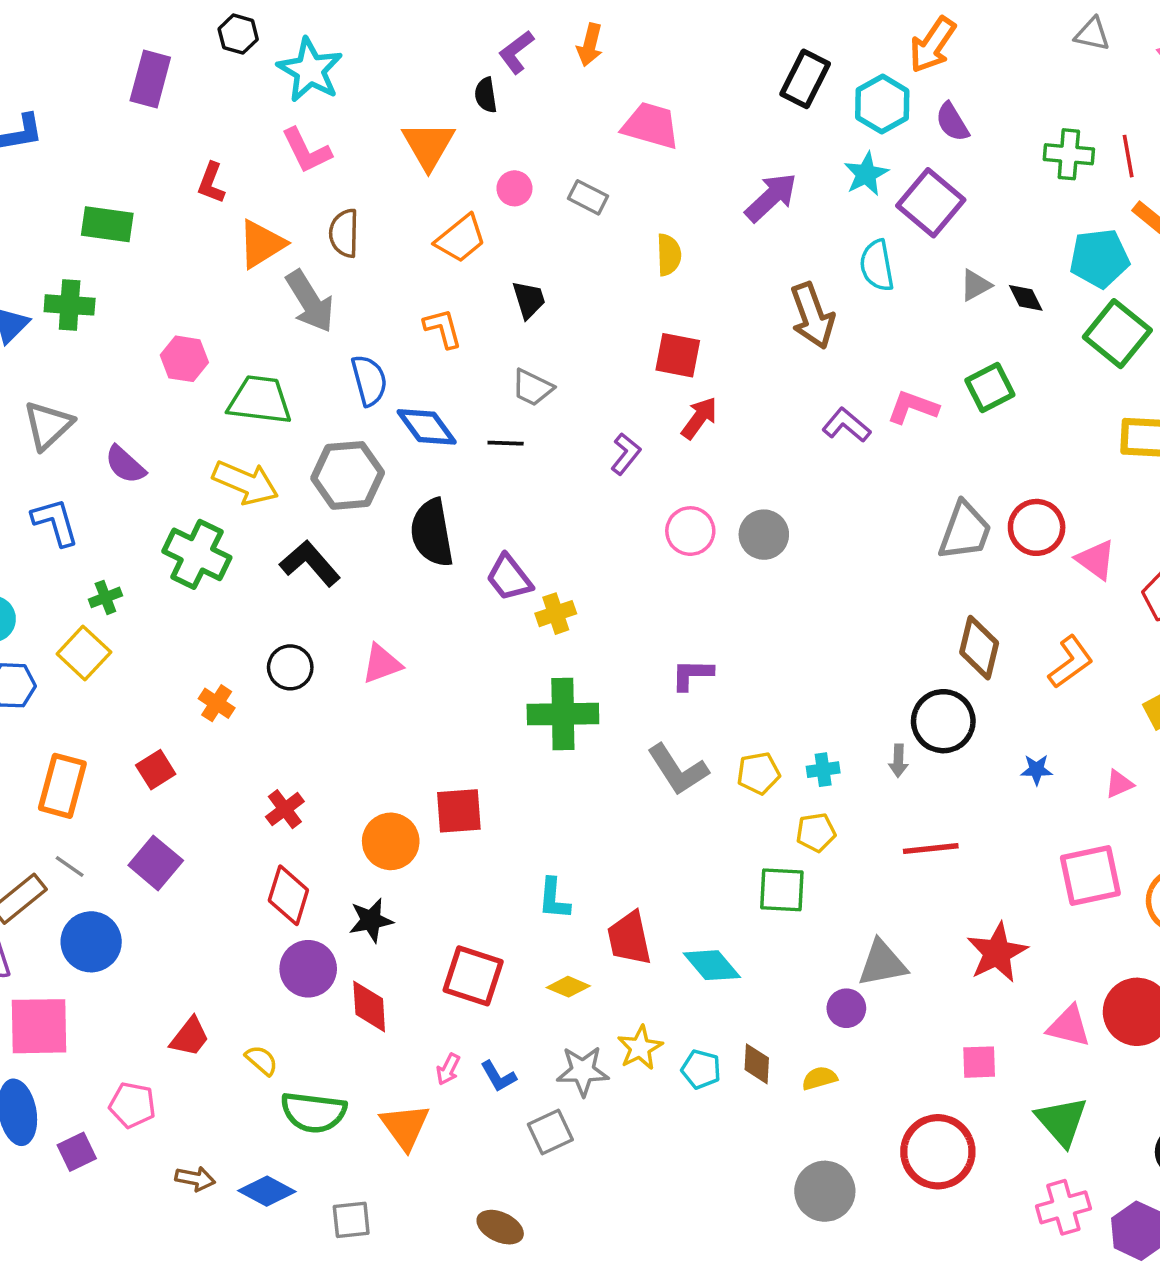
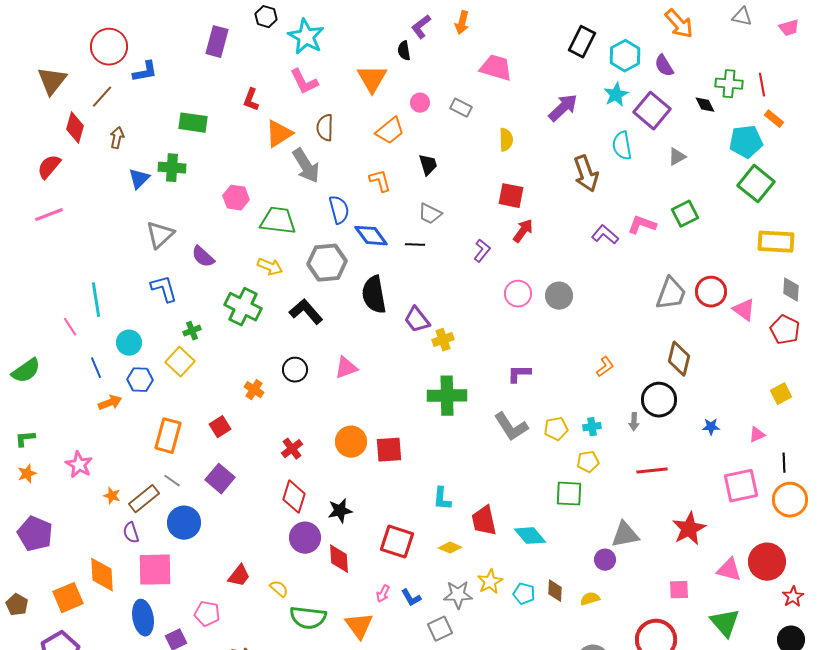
orange arrow: (932, 45) -> (679, 24), moved, turned -76
black diamond: (1026, 298) -> (705, 105), moved
yellow arrow: (245, 483) -> (270, 267), size x0.7
orange L-shape: (1071, 662) -> (605, 367), moved, size x0.7
orange circle: (391, 841) -> (351, 442), moved

